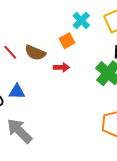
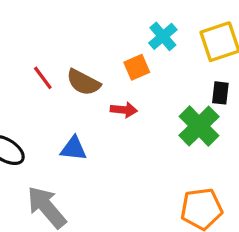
blue triangle: (17, 92) -> (74, 149), moved

